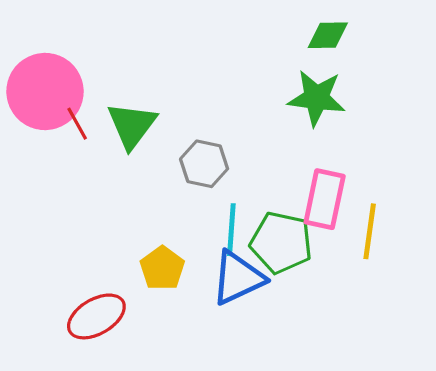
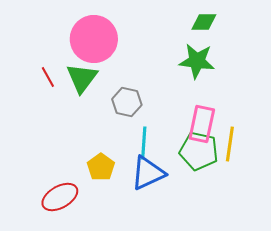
pink circle: (45, 92) -> (94, 39), moved
green pentagon: (281, 243) -> (199, 151), moved

